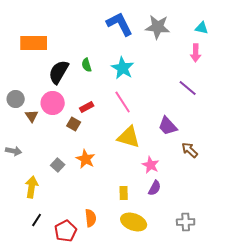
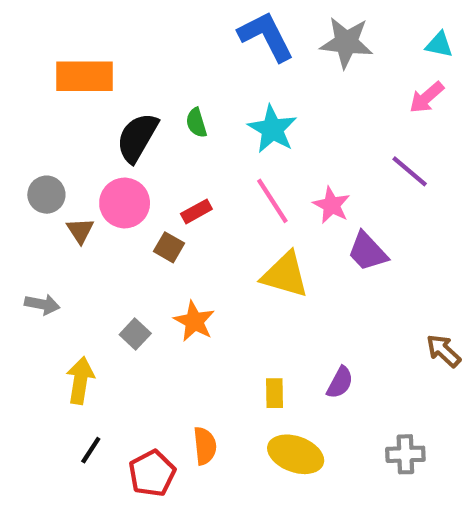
pink arrow: (196, 53) -> (427, 97), turned 48
brown arrow: (190, 150) -> (443, 351), moved
pink star: (151, 165) -> (332, 205), moved

